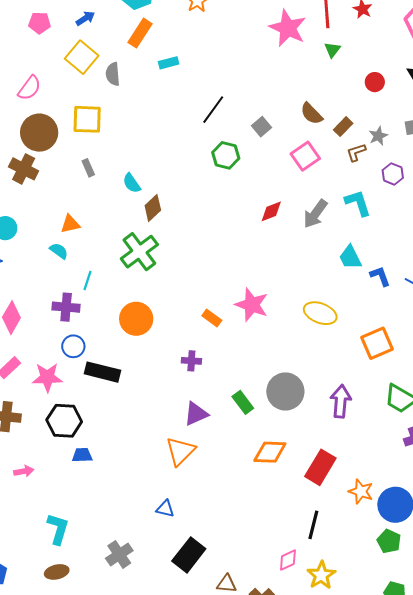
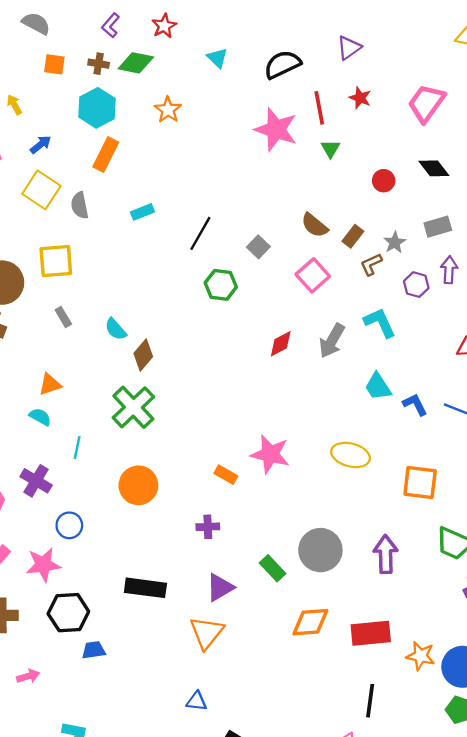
cyan rectangle: (169, 63) -> (142, 212), moved
purple cross: (66, 307) -> (36, 481), moved, turned 32
orange square: (377, 343) -> (420, 482), turned 36
black rectangle: (102, 372) -> (145, 588), moved
red rectangle: (320, 467) -> (371, 633), turned 60

